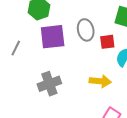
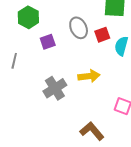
purple square: (53, 37) -> (48, 42), size x0.6
yellow arrow: (100, 81) -> (89, 76), moved

